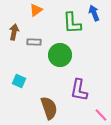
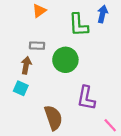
blue arrow: (94, 13) -> (103, 14), turned 35
brown arrow: (14, 32) -> (26, 65), moved

